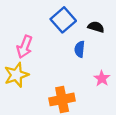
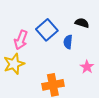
blue square: (63, 20) -> (47, 30), moved

